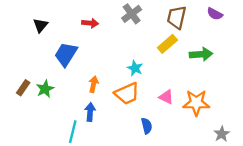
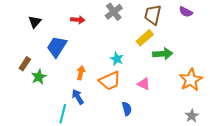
green arrow: (201, 54) -> (163, 54), moved
brown rectangle: (23, 88) -> (25, 64), moved
orange star: (196, 103) -> (191, 80), moved, turned -30
blue arrow: (90, 112) -> (78, 97), turned -35

